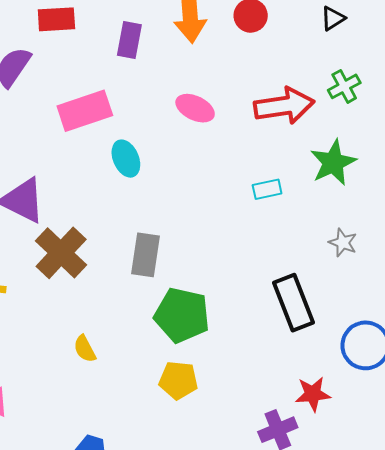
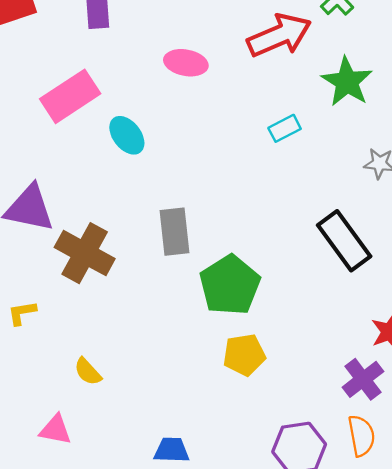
green pentagon: (182, 315) -> (230, 285), turned -30
yellow semicircle: (85, 349) -> (88, 372), moved

